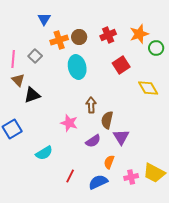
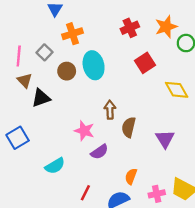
brown circle: (79, 37) -> (67, 71), moved
purple triangle: (121, 137) -> (165, 139), moved
purple semicircle: (93, 141) -> (99, 152), moved

